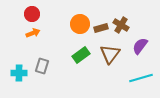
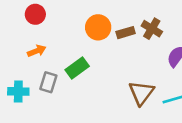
orange arrow: (33, 33) -> (37, 51), moved
brown triangle: (110, 54) -> (141, 93), moved
green rectangle: (81, 55) -> (77, 68), moved

